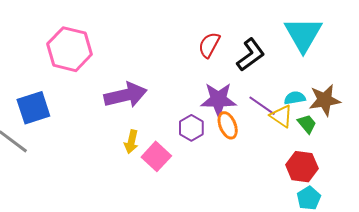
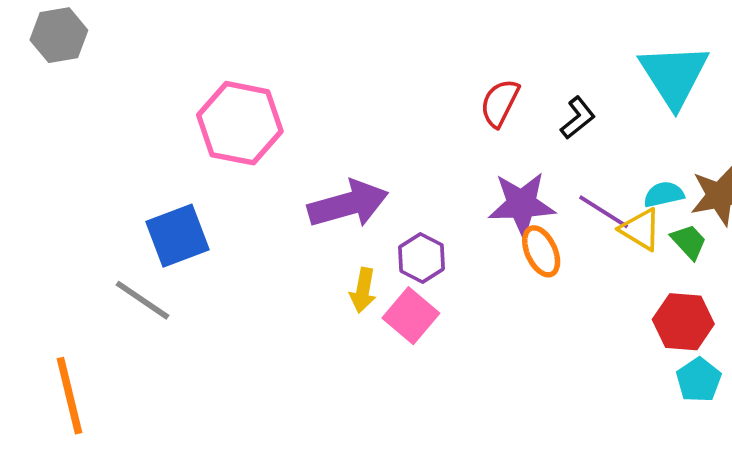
black L-shape: (251, 55) -> (578, 118), size x0.7
purple hexagon: (191, 128) -> (422, 258), moved

